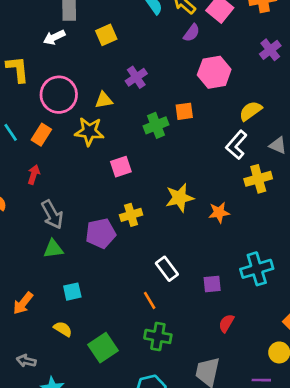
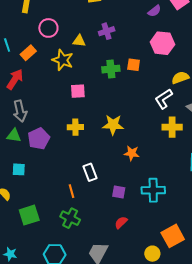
pink circle: (59, 95) -> (48, 28), size x0.7
red arrow: (34, 174) -> (15, 79), size x1.5
orange star: (219, 212) -> (132, 153), moved
purple pentagon: (101, 233) -> (39, 139), moved, turned -30

